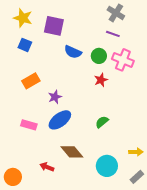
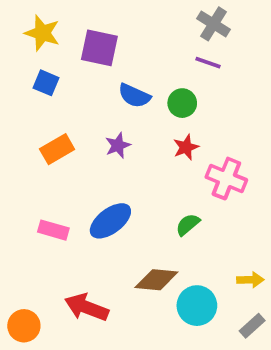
pink cross: (123, 60) -> (226, 179), moved
purple star: (55, 97) -> (118, 145), moved
brown diamond: (72, 152) -> (156, 280), moved, turned -45
red arrow: (47, 167) -> (87, 307), size x1.6

